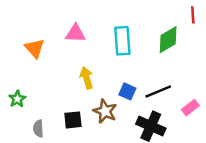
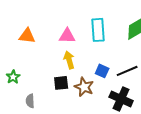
pink triangle: (75, 33) -> (67, 36), moved
orange triangle: (35, 48) -> (27, 36), turned -42
black square: (73, 120) -> (61, 83), moved

